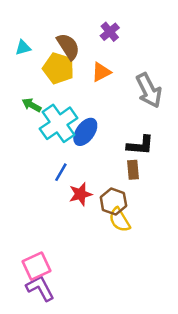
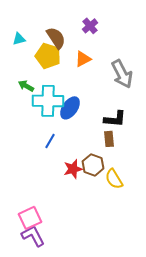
cyan cross: (58, 123) -> (48, 101), turned 36
red star: (80, 194) -> (73, 169), moved
yellow semicircle: (120, 220) -> (114, 179), moved

